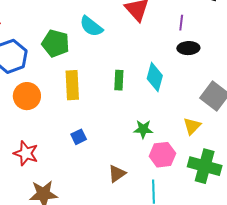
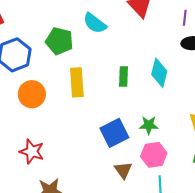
blue square: (79, 137) -> (114, 133), moved, size x1.8
pink hexagon: (162, 155) -> (154, 155), moved
brown triangle: (117, 174) -> (123, 170), turned -30

